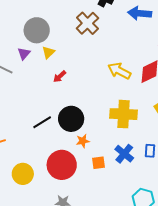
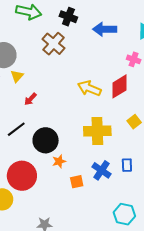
black line: (42, 122) -> (16, 129), moved
red circle: (62, 165) -> (22, 176), moved

